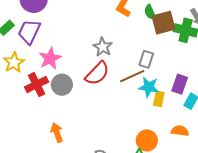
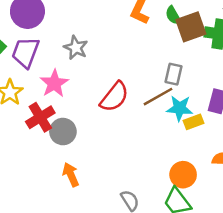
gray star: (103, 47) -> (76, 48), moved
gray circle: (62, 85) -> (63, 132), moved
yellow rectangle: (159, 99) -> (193, 122), turned 63

